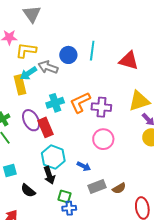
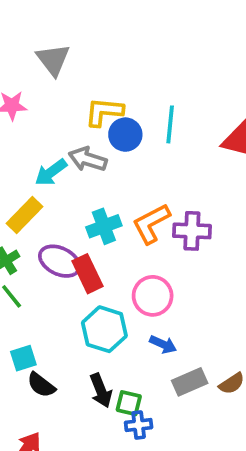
yellow L-shape: (26, 50) -> (104, 112), moved
yellow rectangle: (20, 85) -> (25, 215), moved, turned 60
purple ellipse: (31, 120) -> (60, 261), turned -35
pink circle: (103, 139) -> (153, 296), moved
black arrow: (49, 175) -> (101, 391), moved
black semicircle: (28, 191) -> (41, 385), moved

